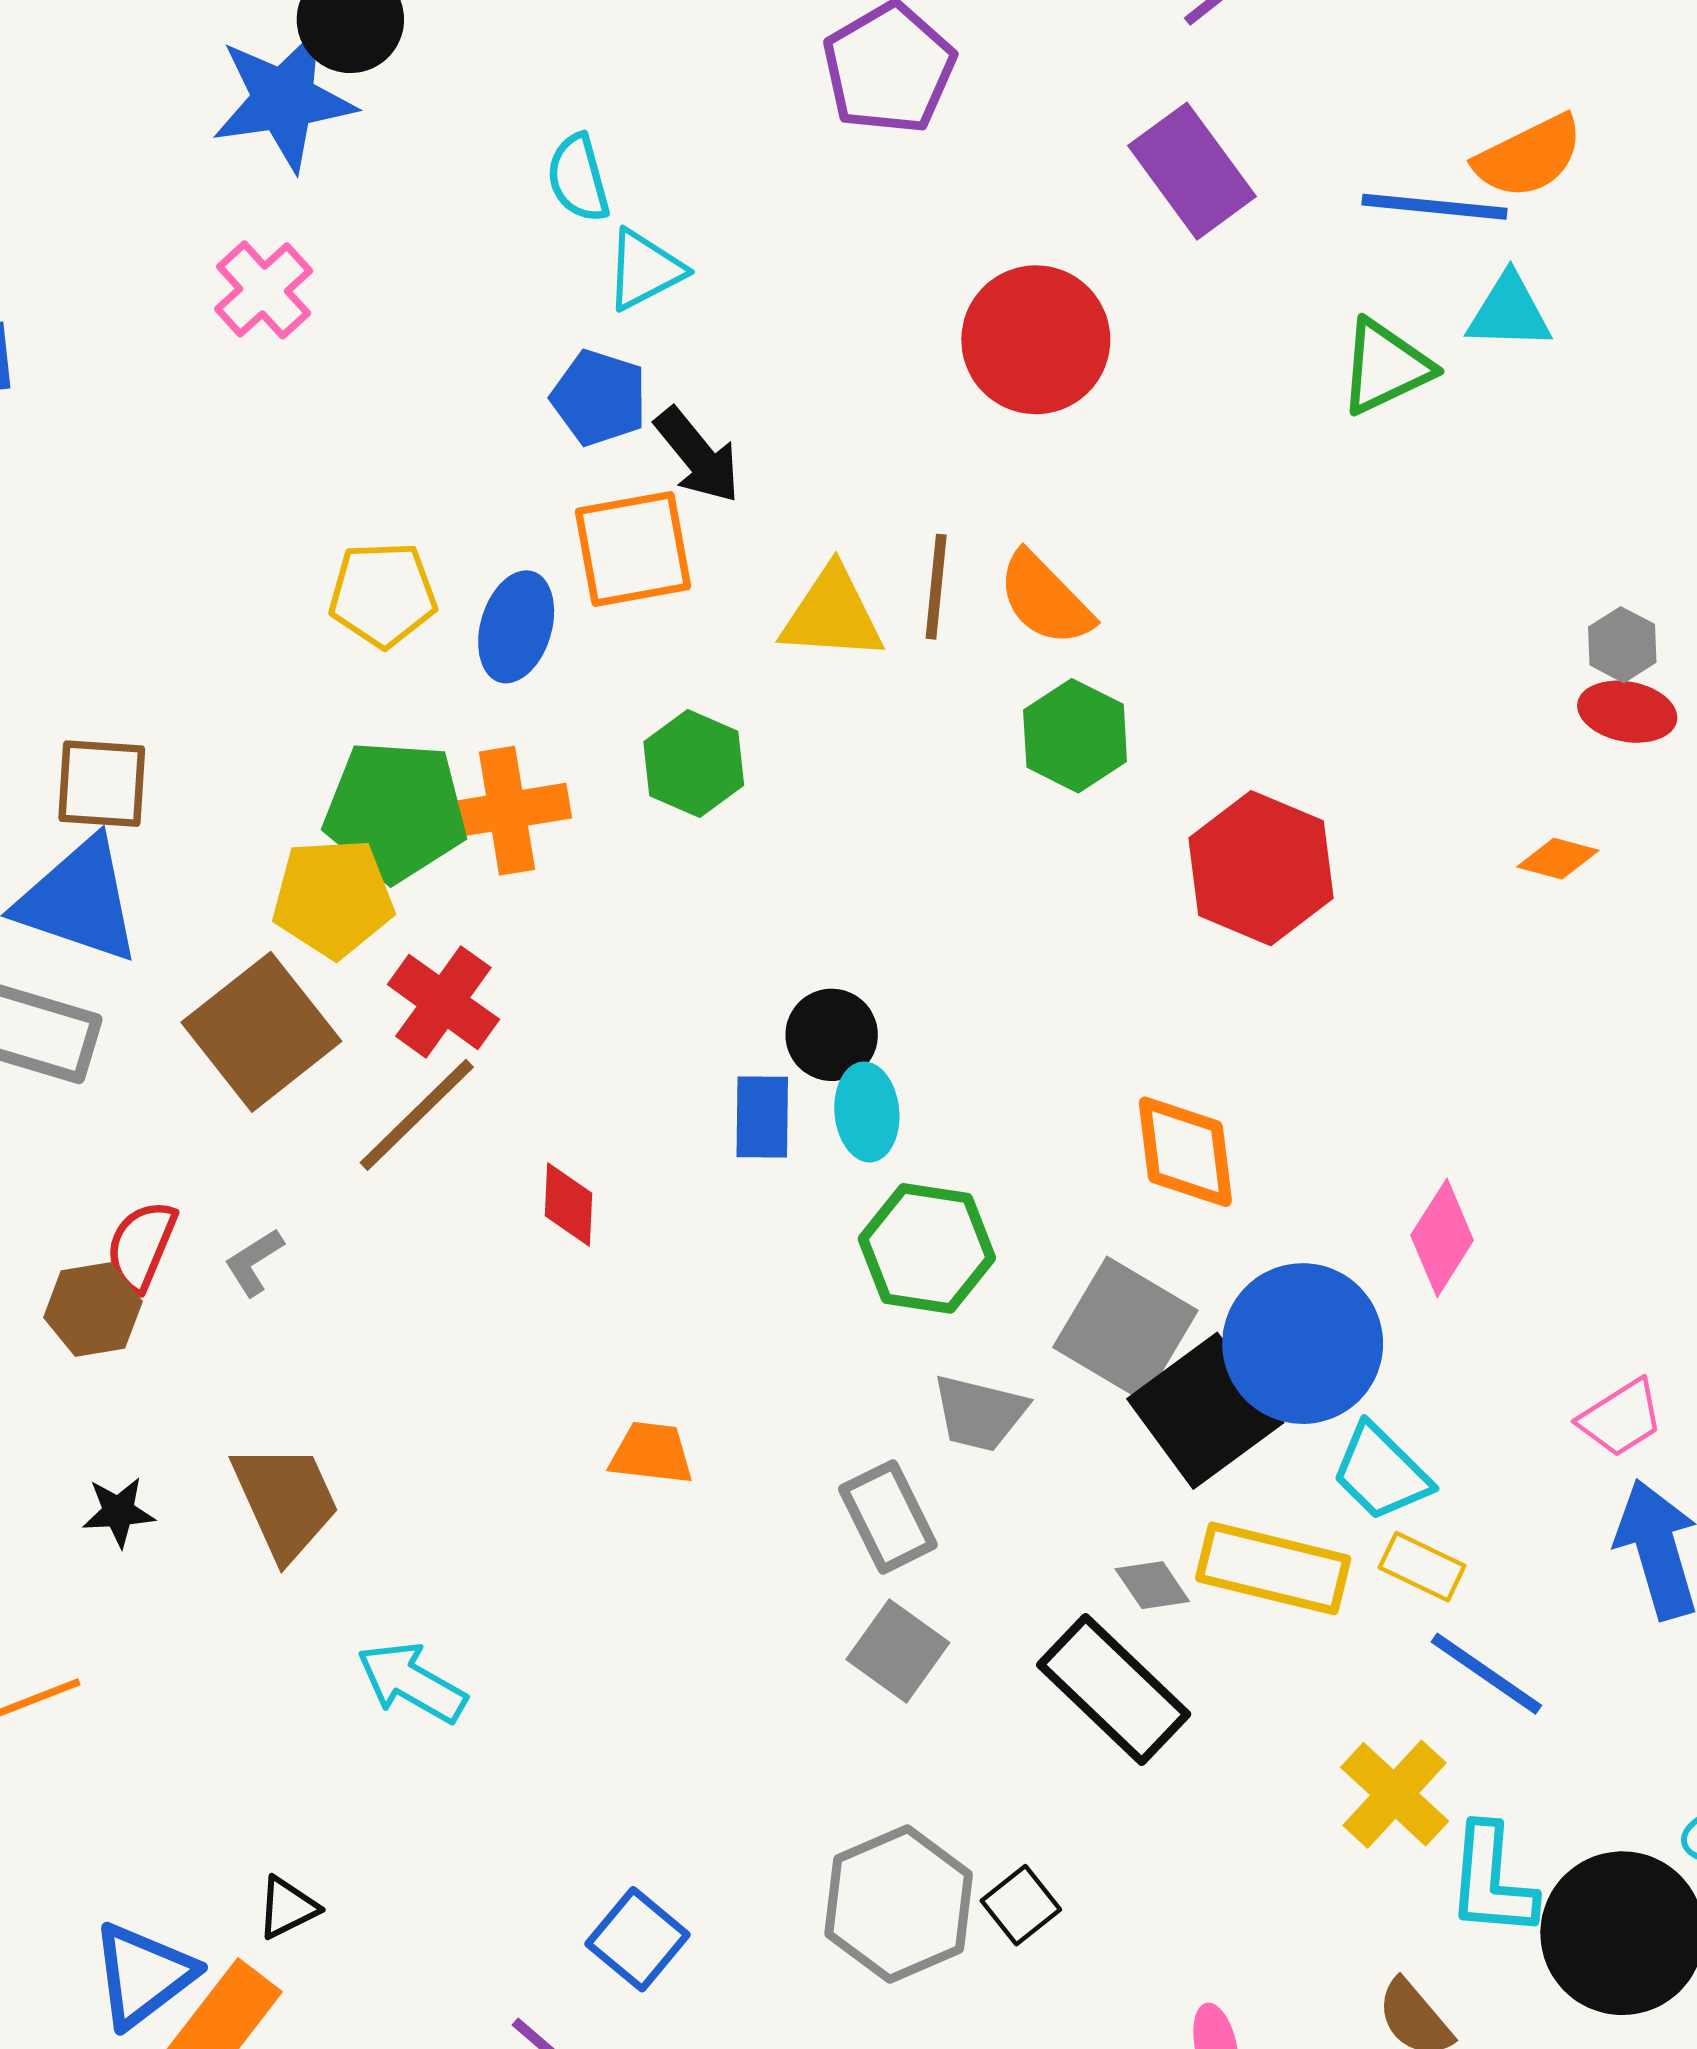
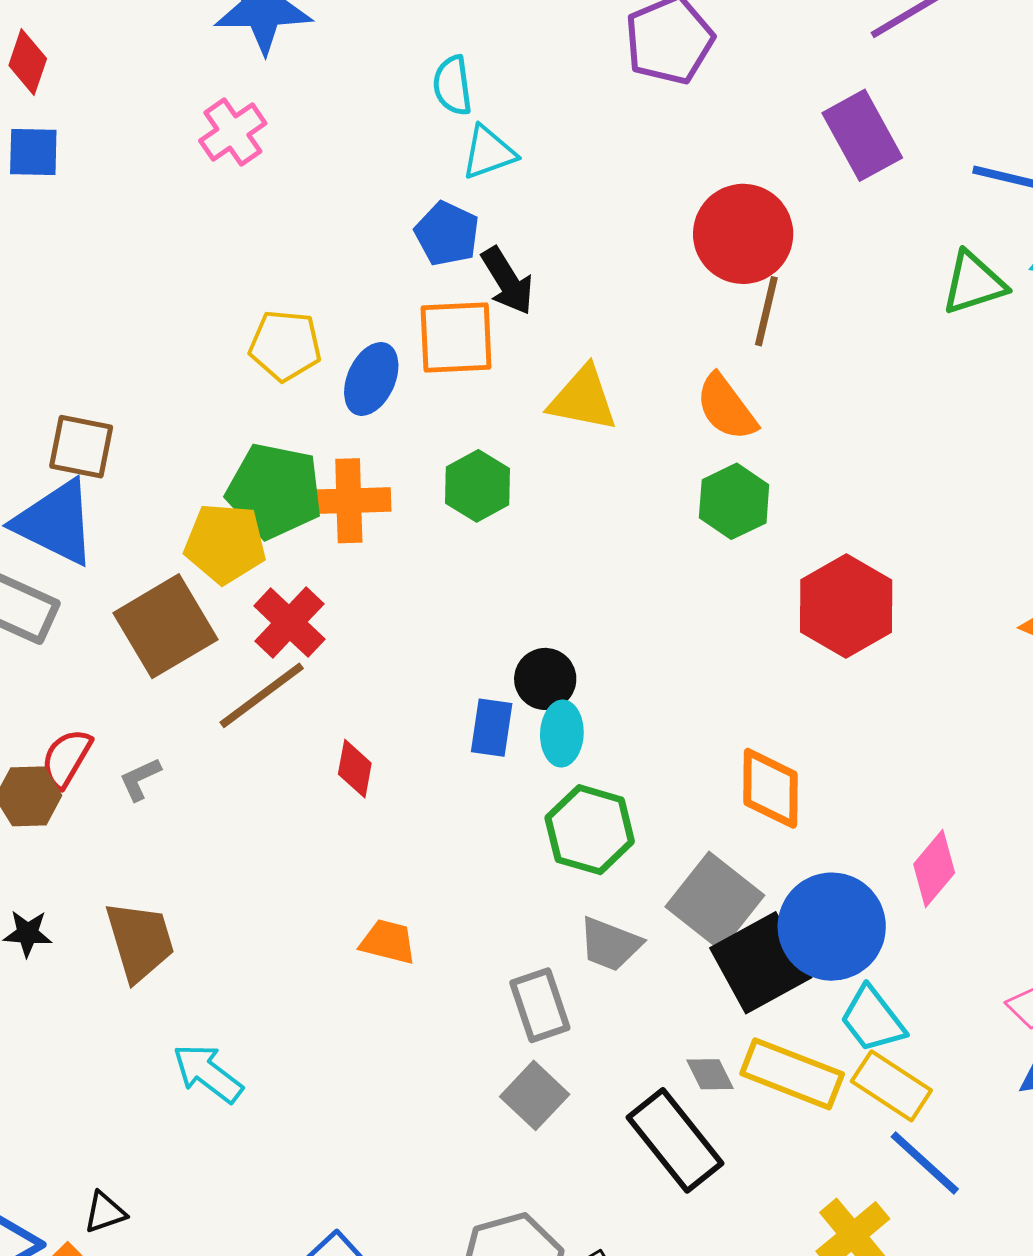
brown line: (936, 587) -> (766, 311), moved
yellow rectangle: (1422, 1567) -> (891, 1086), size x1.4

